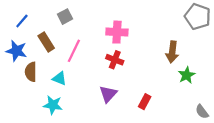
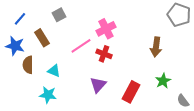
pink cross: (117, 32) -> (106, 29), turned -30
pink line: (74, 51) -> (81, 46), moved, turned 30
green star: (187, 75) -> (163, 81), moved
red rectangle: (145, 102) -> (131, 92), size x1.5

